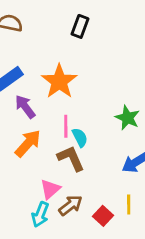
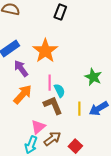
yellow line: (129, 204) -> (79, 109), moved

